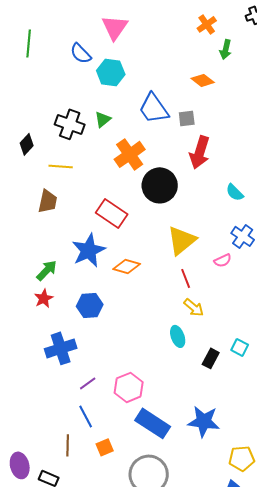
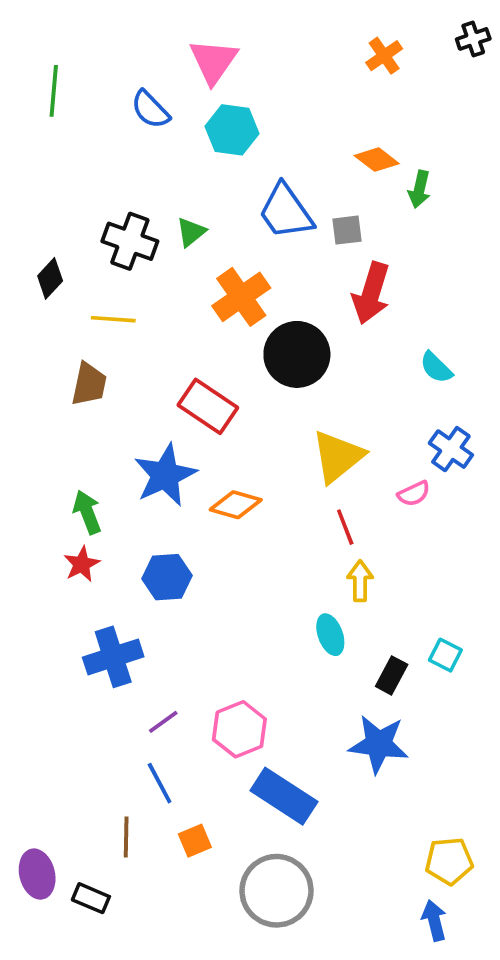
green arrow: (226, 49) -> (419, 189), moved
cyan hexagon: (111, 72) -> (232, 130), moved
green arrow: (47, 270) -> (87, 512), turned -65
yellow arrow: (194, 307) -> (360, 581), turned -130
blue star: (204, 421) -> (379, 744), moved

